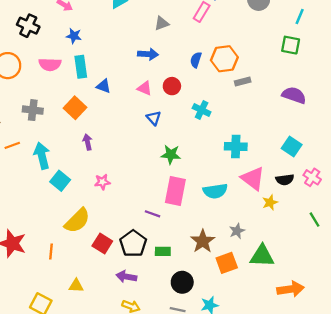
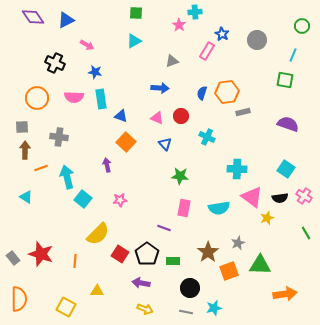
orange square: (75, 108) -> (126, 142), moved
pink rectangle: (175, 191) -> (184, 208), size x0.7

